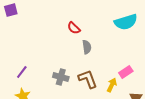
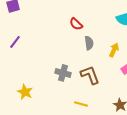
purple line: (22, 72) -> (15, 42), moved
yellow arrow: (112, 85) -> (114, 50), moved

